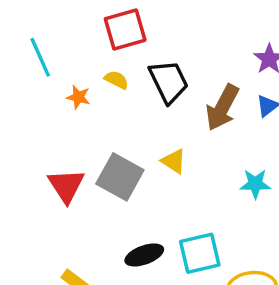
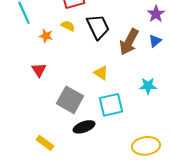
gray square: (120, 177) -> (70, 100), moved
red triangle: (66, 186) -> (39, 70), moved, size x0.7
cyan square: (200, 253) -> (111, 105), moved

